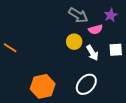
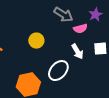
yellow circle: (74, 42) -> (36, 41), moved
white ellipse: (86, 84) -> (58, 71), moved

